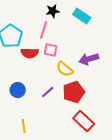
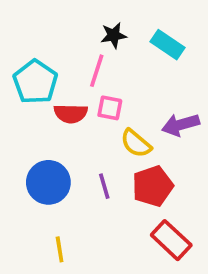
blue circle: (18, 90) -> (48, 182), size x1.5
purple line: (48, 92) -> (104, 186), turned -64

